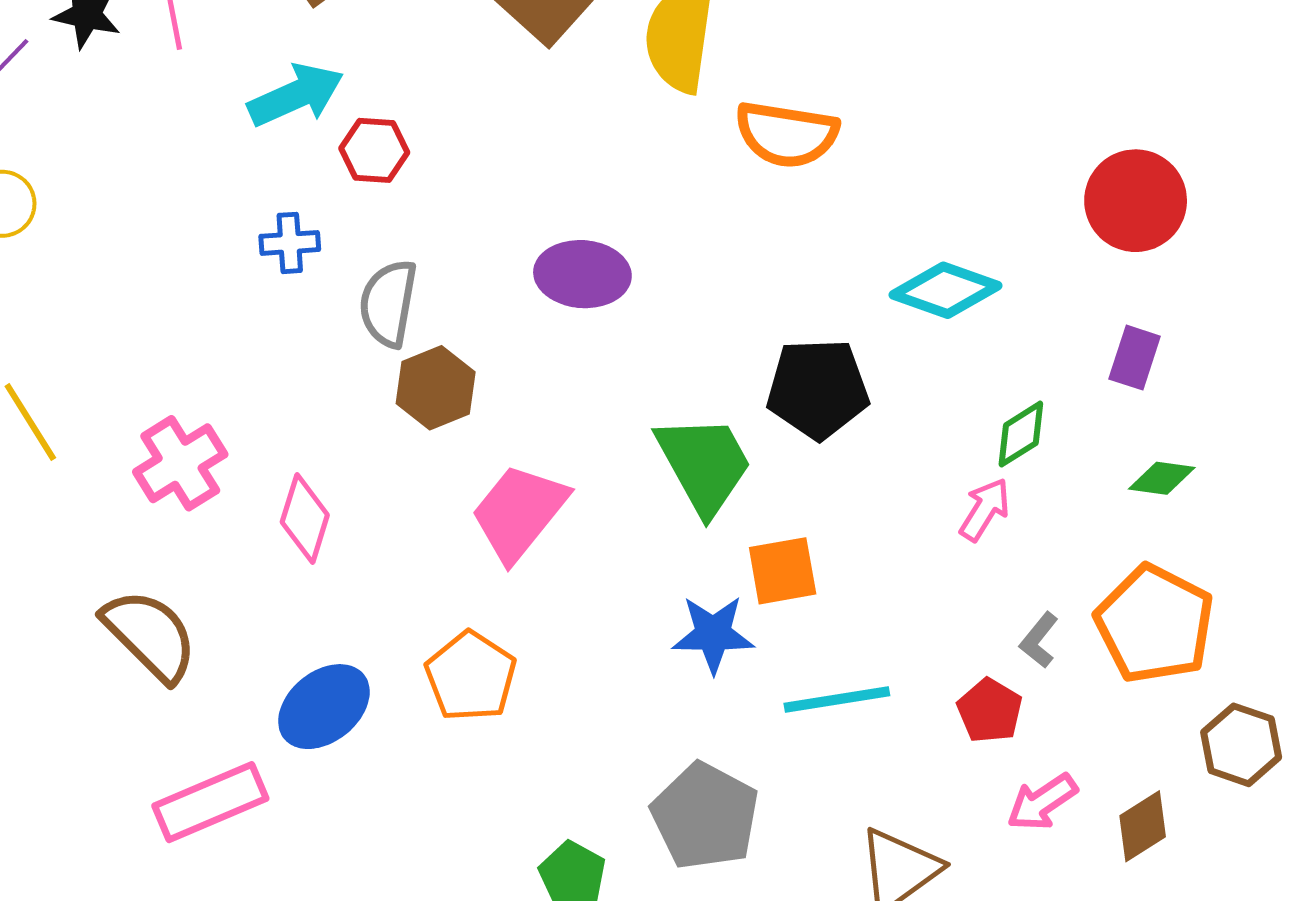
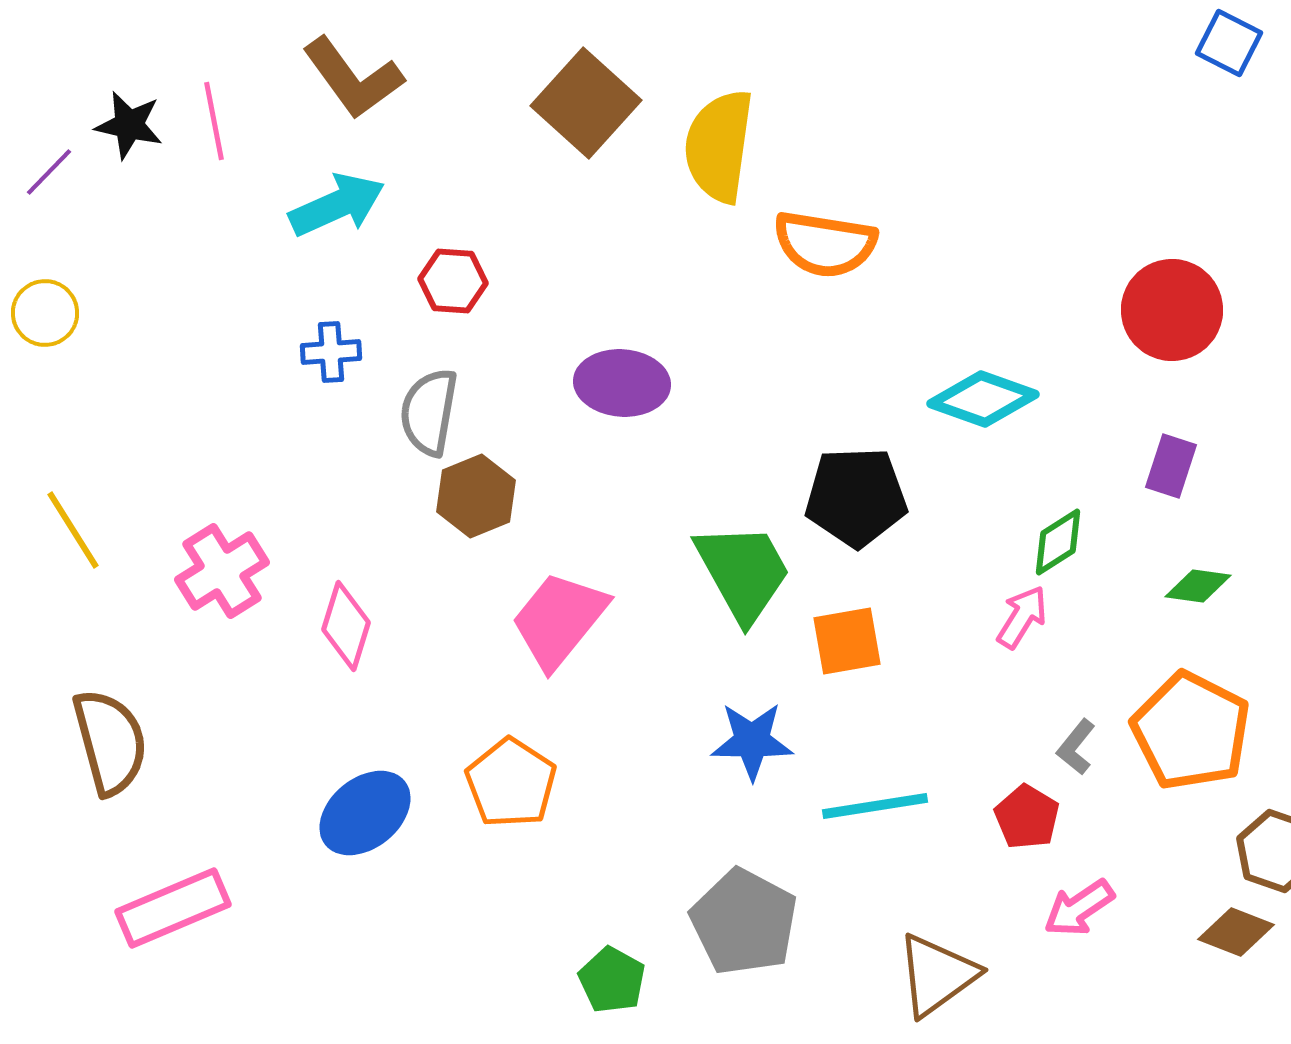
red hexagon: (374, 150) -> (453, 281), moved
orange square: (783, 571) -> (847, 641), moved
brown semicircle: (150, 635) -> (110, 742), moved, turned 30
pink rectangle: (210, 802) -> (173, 908), moved
brown diamond: (1143, 826) -> (1236, 932), moved, turned 54

